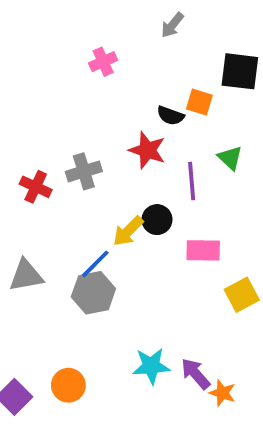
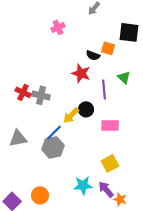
gray cross: (84, 171) -> (41, 95), moved, turned 30
yellow square: (242, 295) -> (110, 163), moved

